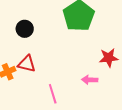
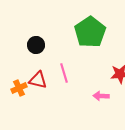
pink line: (53, 94) -> (64, 73), moved

